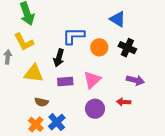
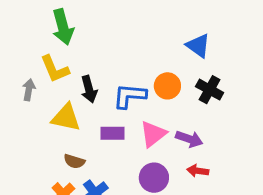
blue L-shape: (74, 36) -> (130, 96), moved
black arrow: (59, 58) -> (89, 89), moved, turned -36
purple arrow: (135, 80) -> (189, 139), moved

